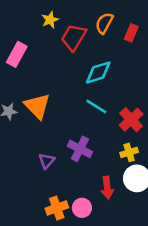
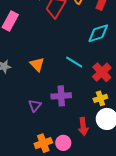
cyan diamond: (98, 72) -> (98, 33), moved
orange triangle: (37, 106) -> (37, 64), moved, size x0.7
purple cross: (80, 149) -> (61, 96), turned -30

